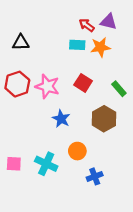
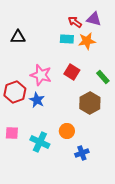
red hexagon: (17, 84) -> (15, 92), moved
blue star: (61, 119) -> (37, 100), moved
pink square: (14, 164) -> (12, 133), moved

